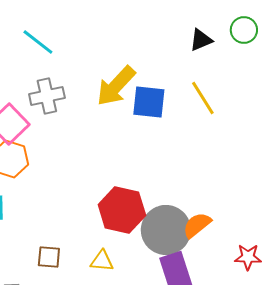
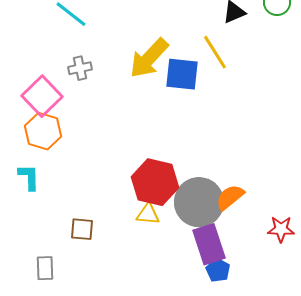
gray cross: (47, 96) -> (80, 68), size x0.7
yellow line: (203, 98) -> (215, 52), moved
yellow triangle: (102, 261) -> (148, 214), moved

